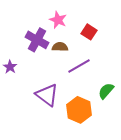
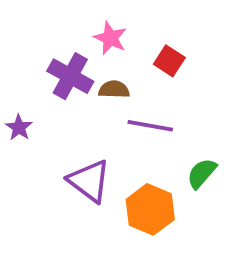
purple line: (79, 66) -> (150, 126), turned 40

